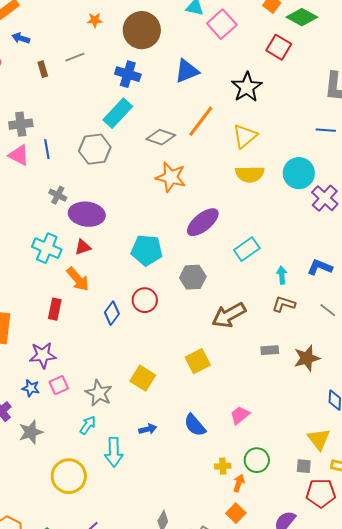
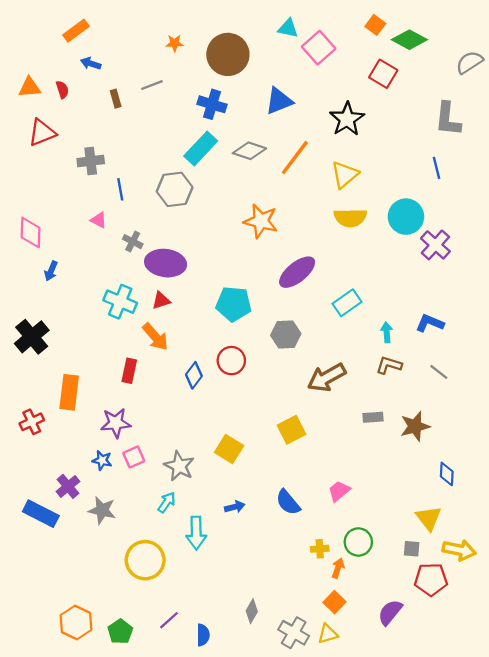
blue line: (326, 130) -> (437, 168), turned 72
gray diamond: (161, 137) -> (249, 151), moved
pink triangle: (19, 155) -> (99, 220), moved, size x0.7
gray star: (31, 432) -> (102, 510), turned 30

